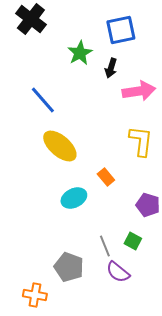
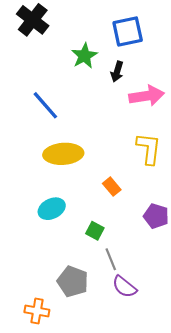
yellow ellipse: (60, 146) -> (63, 154), turned -45
cyan ellipse: (74, 198) -> (52, 209), moved
green square: (133, 241) -> (95, 231), moved

